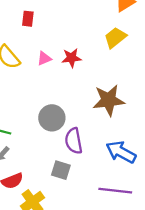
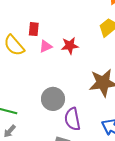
red rectangle: (28, 19) -> (34, 29), moved

